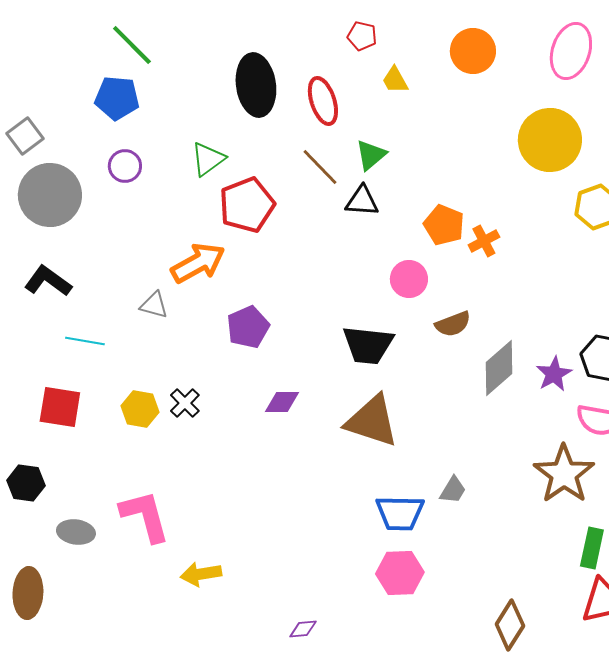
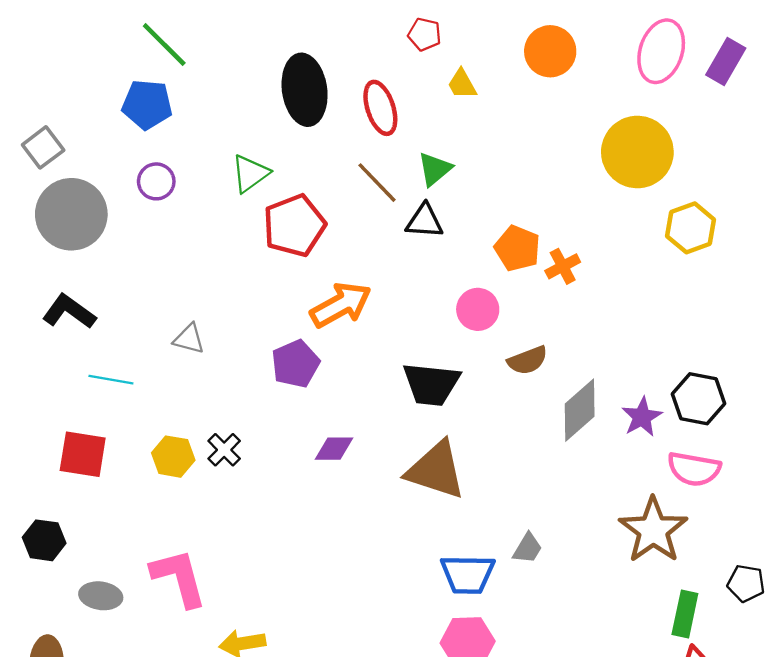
orange arrow: (198, 263) -> (341, 305), moved

